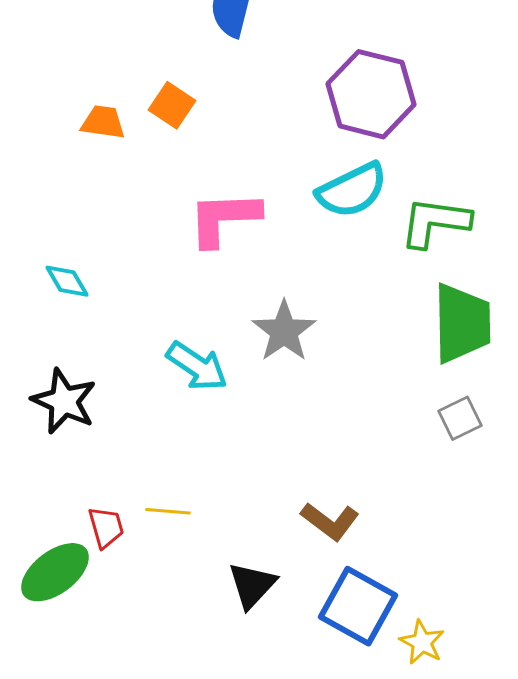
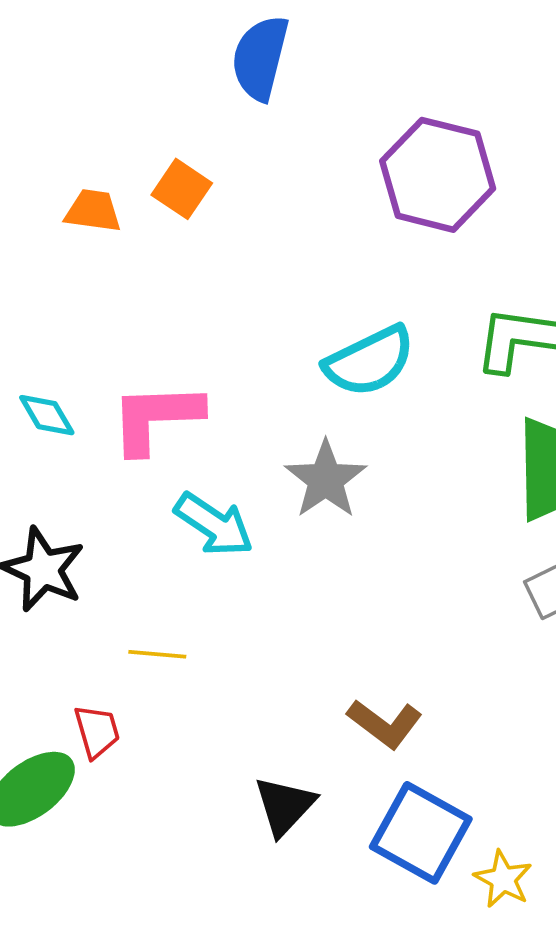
cyan semicircle: (352, 190) -> (369, 361), moved
pink L-shape: (224, 218) -> (156, 418), moved
yellow line: (168, 511) -> (157, 654), moved

